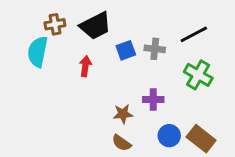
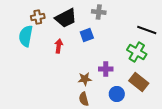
black line: (194, 34) -> (147, 30), moved, turned 48
gray cross: (155, 49) -> (99, 12), moved
brown rectangle: (201, 139) -> (139, 82), moved
brown semicircle: (121, 143) -> (84, 99), turned 40

